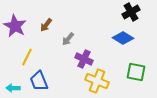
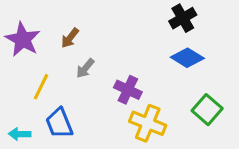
black cross: (131, 12) -> (183, 18), moved
gray arrow: (68, 39) -> (85, 68), moved
green square: (136, 72) -> (207, 110), turned 30

